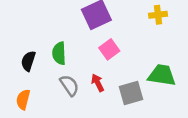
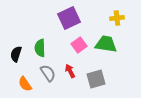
green trapezoid: (162, 75) -> (106, 44), moved
orange semicircle: (23, 100) -> (25, 84), moved, turned -49

